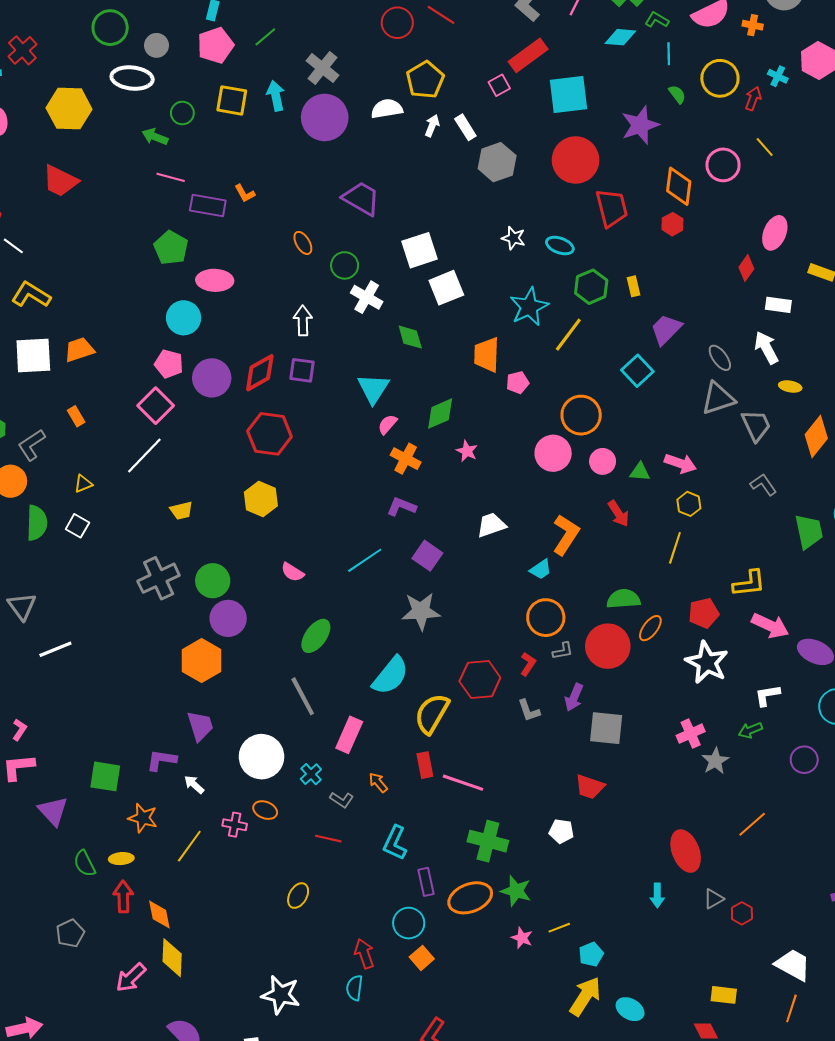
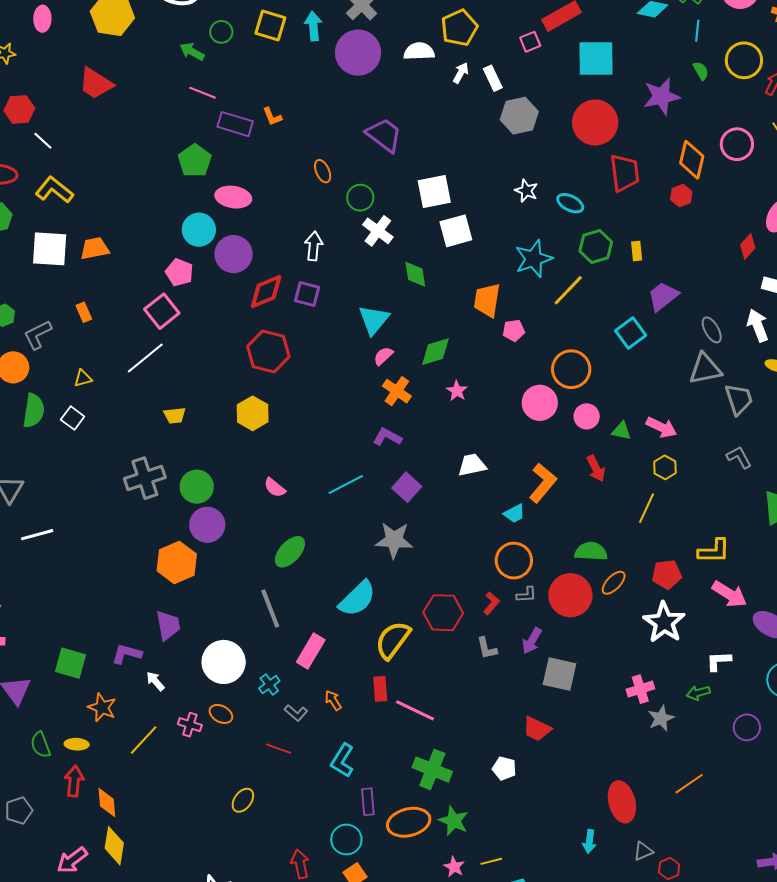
purple circle: (212, 378) -> (234, 254), moved

